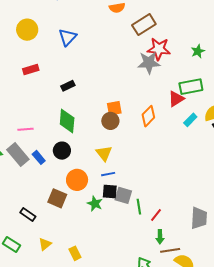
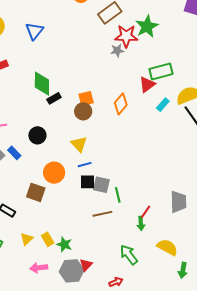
green star: (198, 51) -> (147, 26), moved, size x1.6
gray star: (149, 63) -> (117, 50), size x0.6
black rectangle: (68, 86) -> (54, 98), moved
green diamond: (67, 121) -> (42, 84), moved
black circle: (62, 151) -> (37, 135), moved
green star: (95, 204) -> (64, 244), moved
red line: (156, 215) -> (146, 212), moved
brown line: (170, 250) -> (102, 214), moved
yellow rectangle: (75, 253) -> (48, 239), moved

